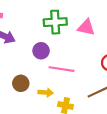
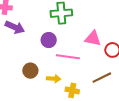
pink triangle: (86, 27) -> (93, 38), moved

